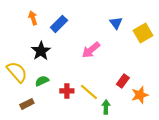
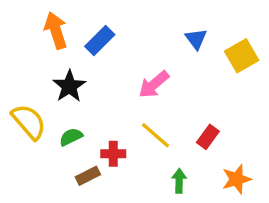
orange arrow: (33, 18) -> (56, 30), size x1.5
yellow line: (89, 92) -> (155, 135), moved
orange star: (140, 95) -> (237, 179), moved
brown rectangle: (27, 104) -> (88, 176), moved

